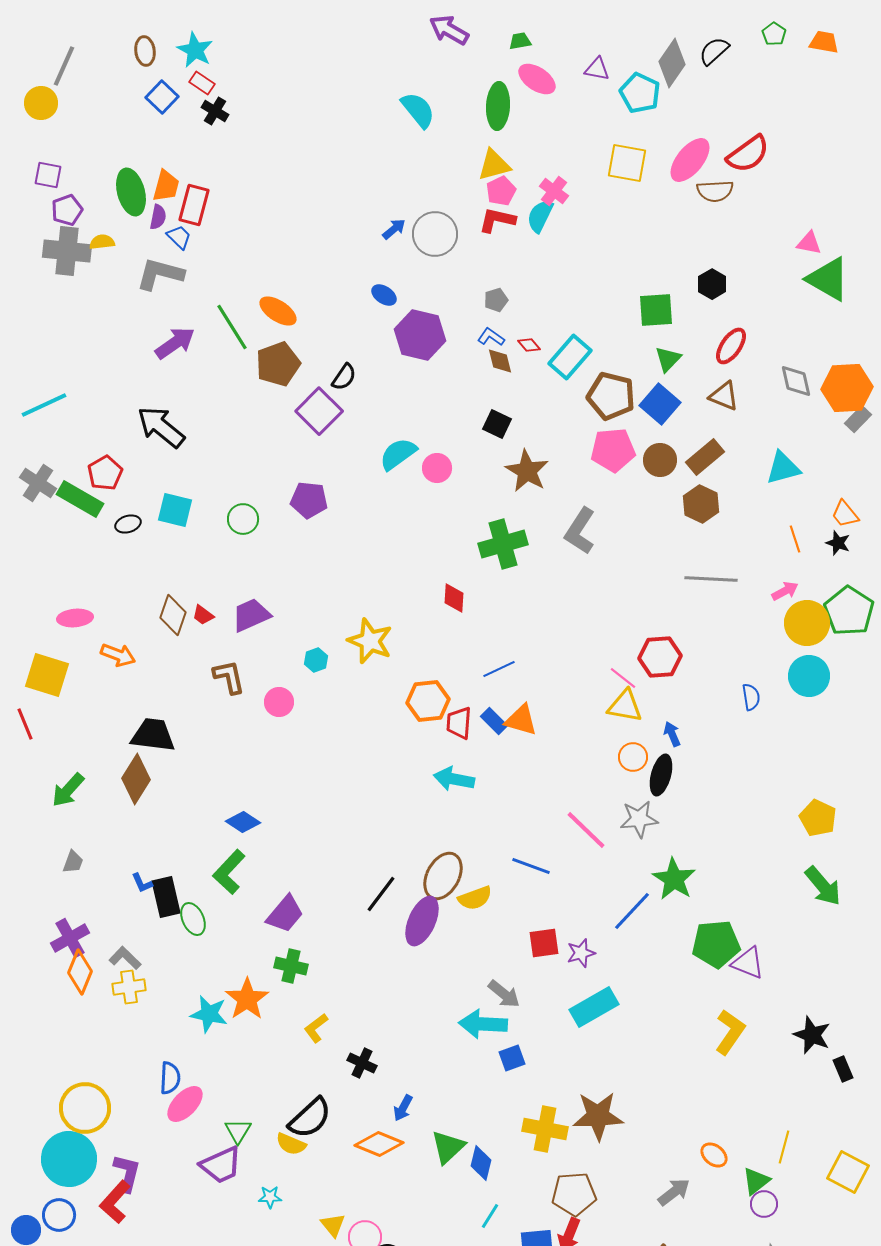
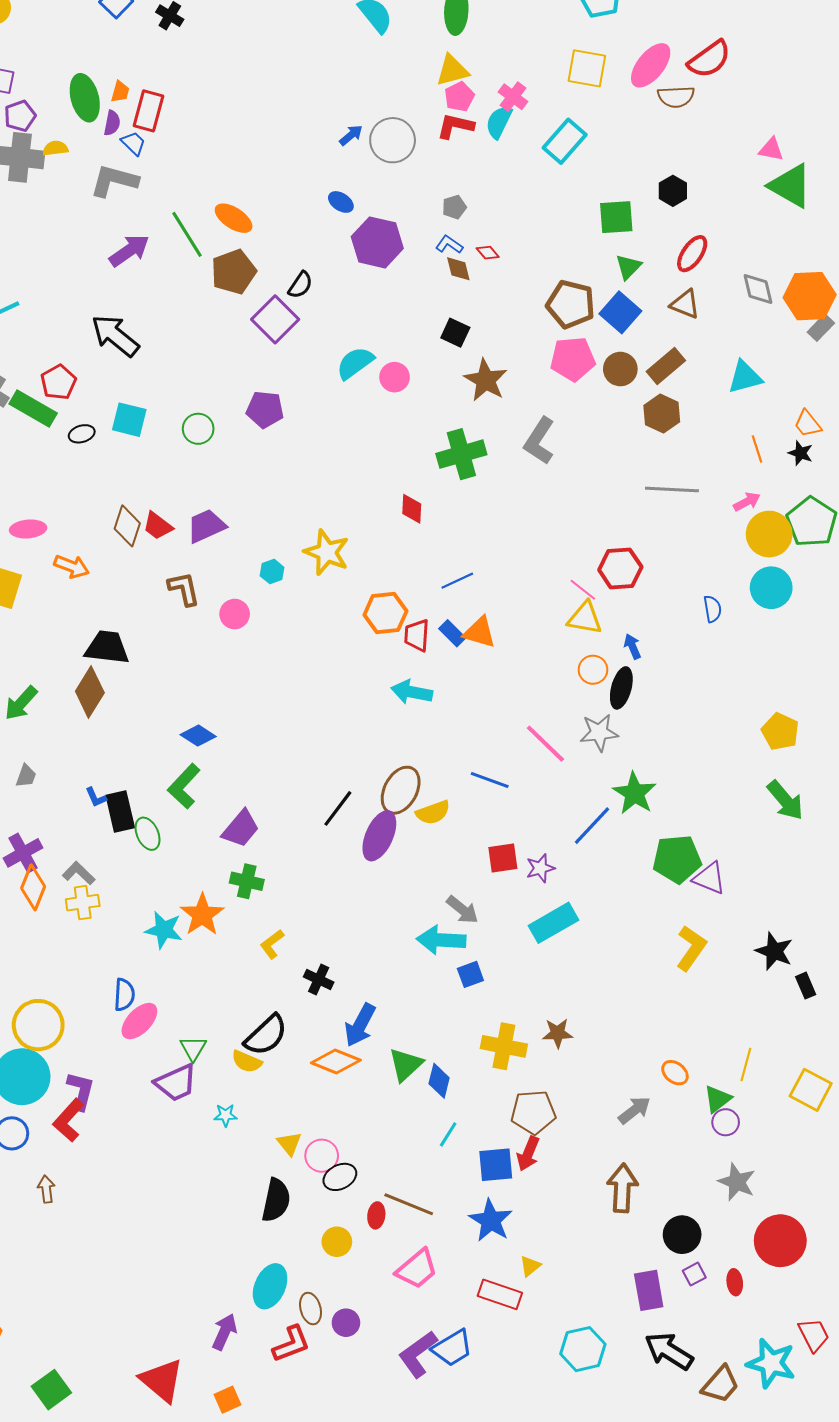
orange trapezoid: (166, 186) -> (120, 92), size x0.7
cyan rectangle: (570, 357) -> (565, 141), moved
red trapezoid: (203, 615) -> (158, 526), size x1.4
blue arrow: (403, 1108) -> (360, 1025), size x1.6
brown star: (598, 1116) -> (558, 1033), size x0.6

